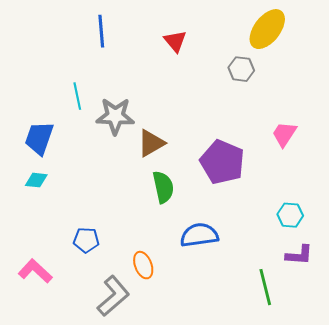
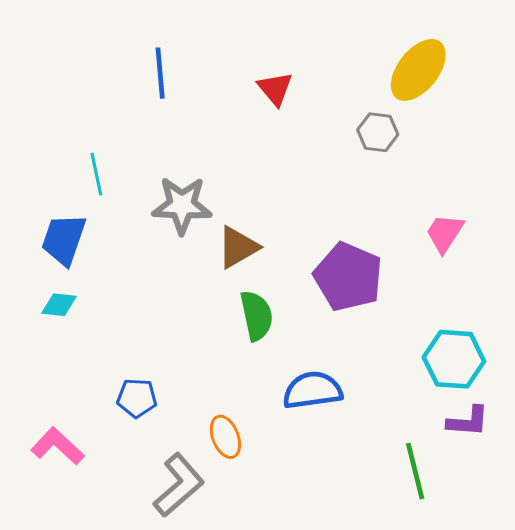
cyan line: (77, 96) -> (96, 174), moved
cyan hexagon: (290, 215) -> (454, 359), size x1.5

